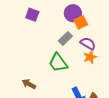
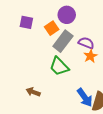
orange square: (81, 22) -> (52, 28), moved
gray rectangle: (65, 38) -> (63, 41), size x1.5

